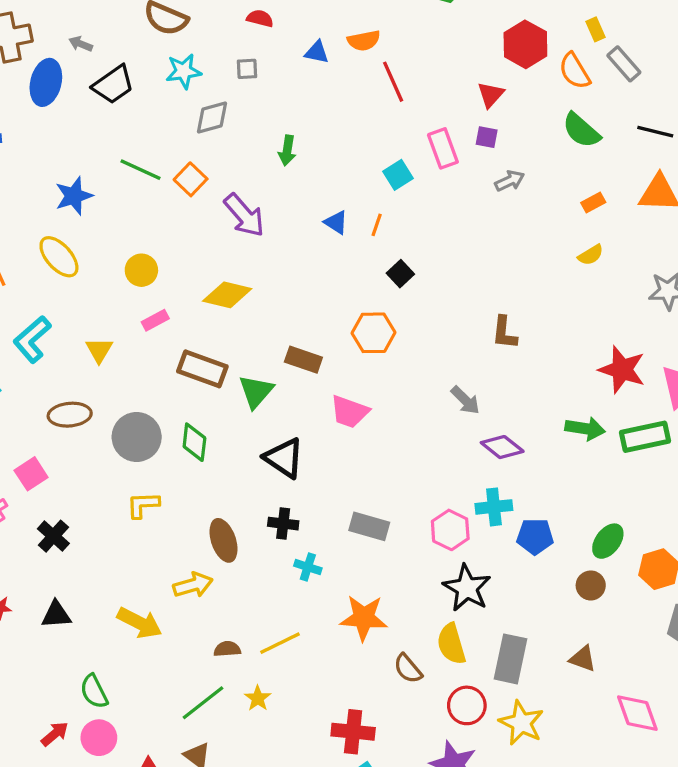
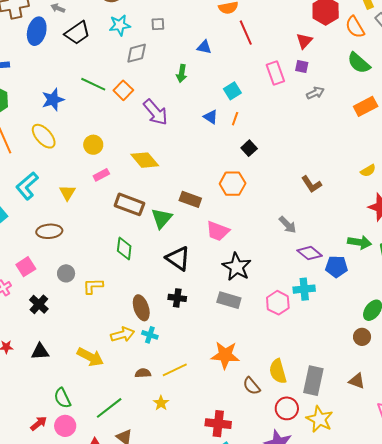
blue triangle: (317, 52) -> (204, 47), moved
cyan square: (398, 175) -> (232, 91), moved
orange rectangle: (593, 203) -> (366, 106), size x1.6
yellow semicircle: (591, 255) -> (368, 171), moved
yellow diamond: (227, 295) -> (145, 160), turned 36
brown L-shape: (504, 333) -> (311, 184), turned -40
gray circle: (137, 437) -> (66, 273), moved, size x0.6
blue pentagon: (535, 536) -> (336, 267), moved
cyan cross: (308, 567) -> (150, 335), moved
black star: (467, 588) -> (237, 267), moved
green line: (203, 703) -> (109, 408), moved

